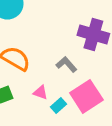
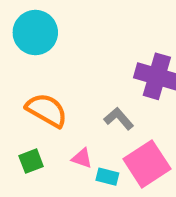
cyan rectangle: (58, 105) -> (107, 177), turned 56

